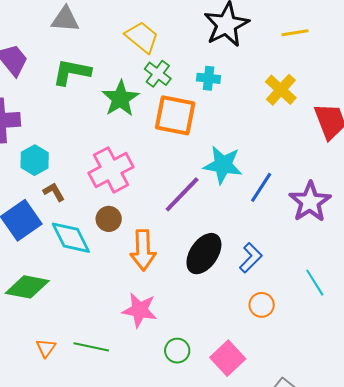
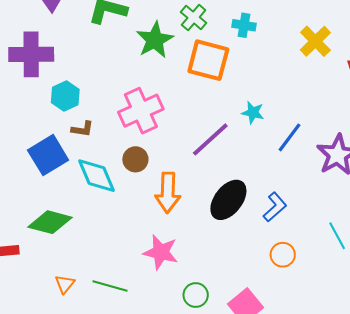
cyan star: (223, 165) -> (253, 113), size x0.6
brown L-shape: (54, 192) -> (82, 129), turned 125

